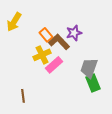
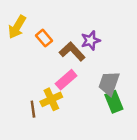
orange rectangle: (46, 35) -> (44, 38), moved
yellow cross: (42, 55) -> (51, 99), moved
brown line: (23, 96) -> (33, 109), moved

